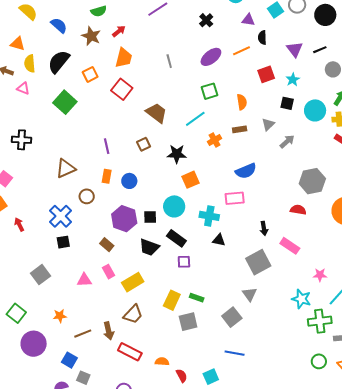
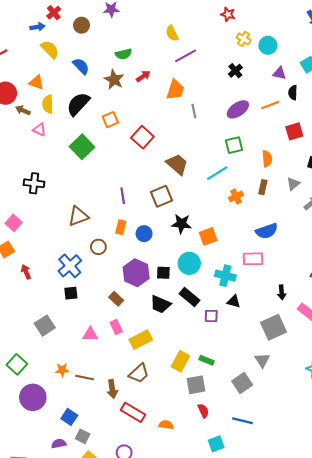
orange trapezoid: (124, 58) -> (175, 90), moved
brown rectangle: (240, 129) -> (263, 187), turned -72
brown square: (144, 144) -> (161, 196), size x1.5
black star: (177, 154) -> (181, 224), moved
purple square: (184, 262) -> (211, 316), moved
brown line: (83, 334) -> (85, 378), moved, turned 30
red semicircle: (182, 376) -> (203, 411), moved

